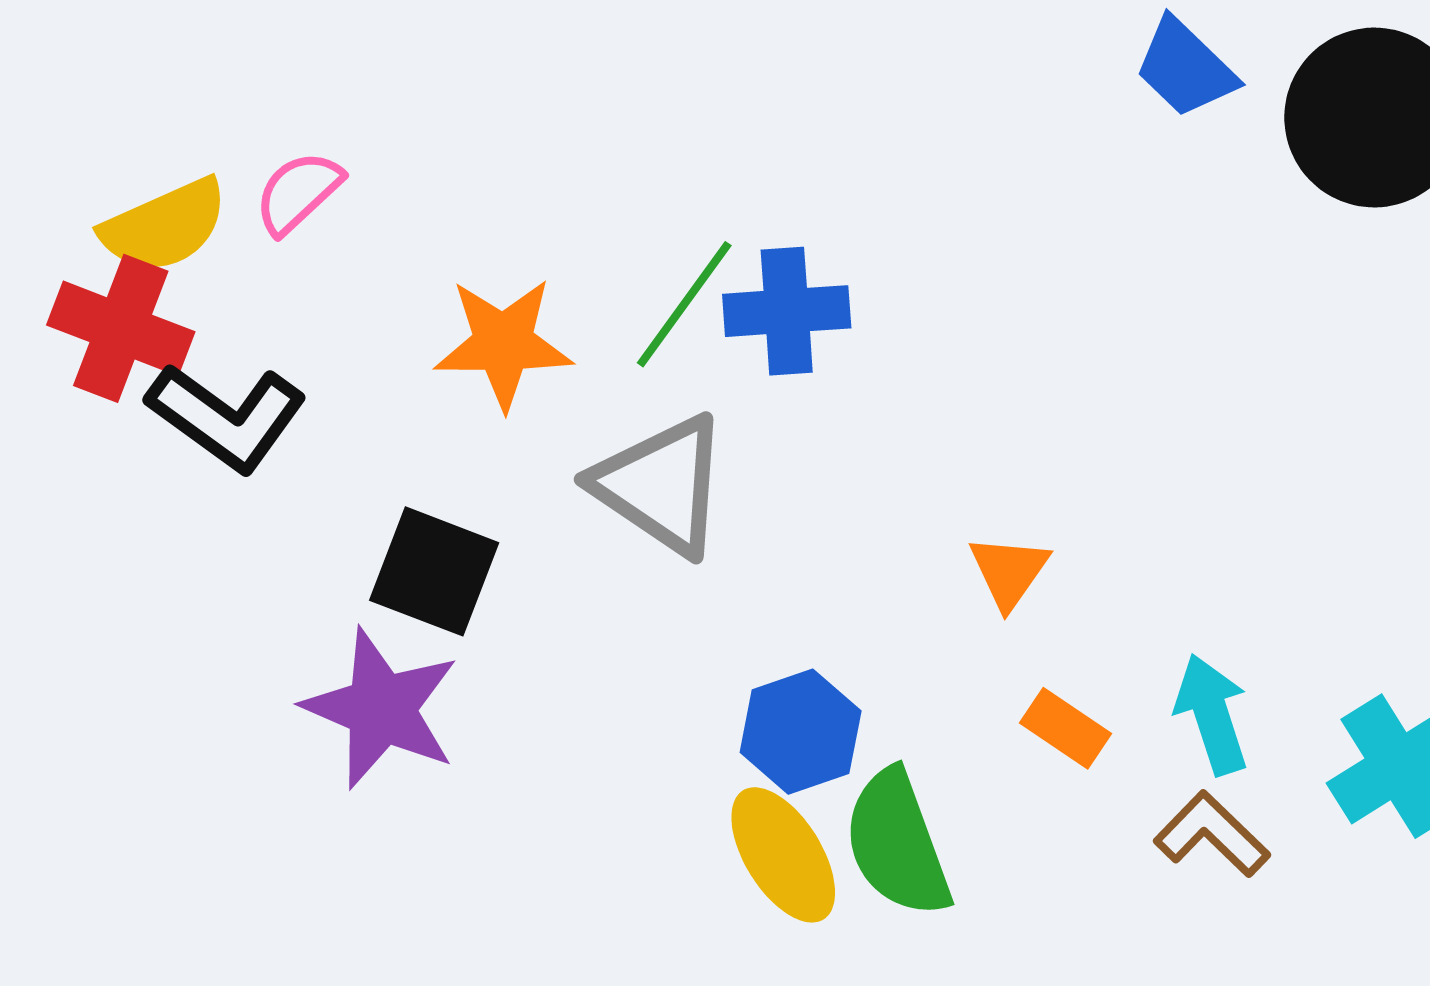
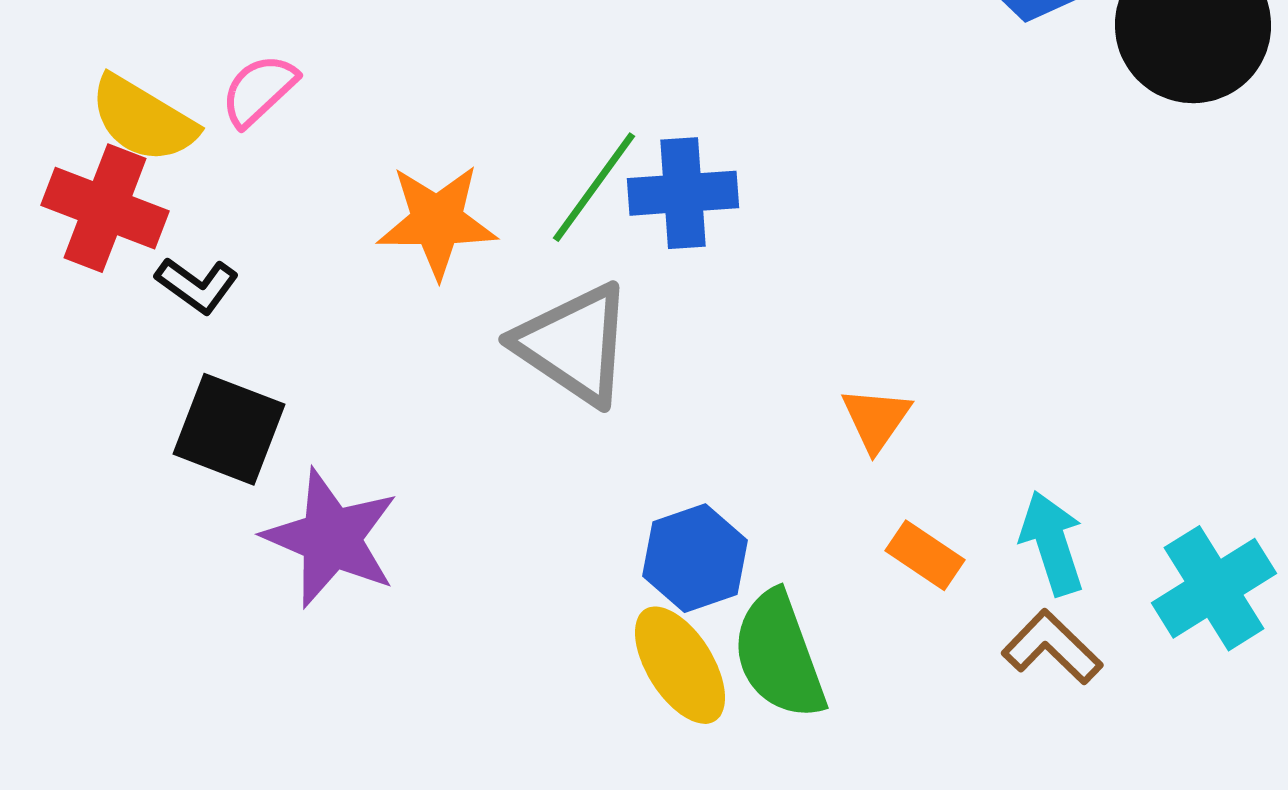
yellow semicircle: (165, 226) -> (143, 119), turned 55
black L-shape: (227, 417) -> (197, 285), size x0.6
black square: (434, 571) -> (229, 429), moved

